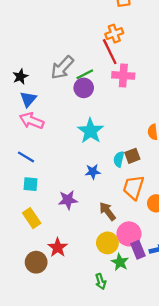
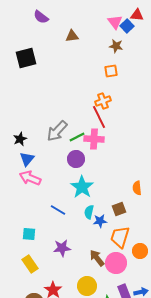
pink cross: (123, 75) -> (94, 139), moved
purple circle: (84, 88) -> (76, 159), moved
blue line: (26, 157) -> (58, 210), moved
cyan semicircle: (119, 159) -> (89, 212), moved
blue star: (93, 172) -> (100, 221), moved
pink circle: (129, 234) -> (116, 263), moved
yellow circle: (107, 243) -> (87, 286), moved

